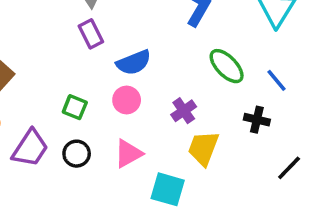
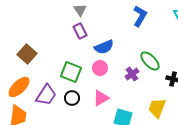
green ellipse: (227, 66) -> (150, 61), moved
green square: (75, 107) -> (71, 72), size x1.5
yellow trapezoid: (203, 148) -> (157, 108), moved

